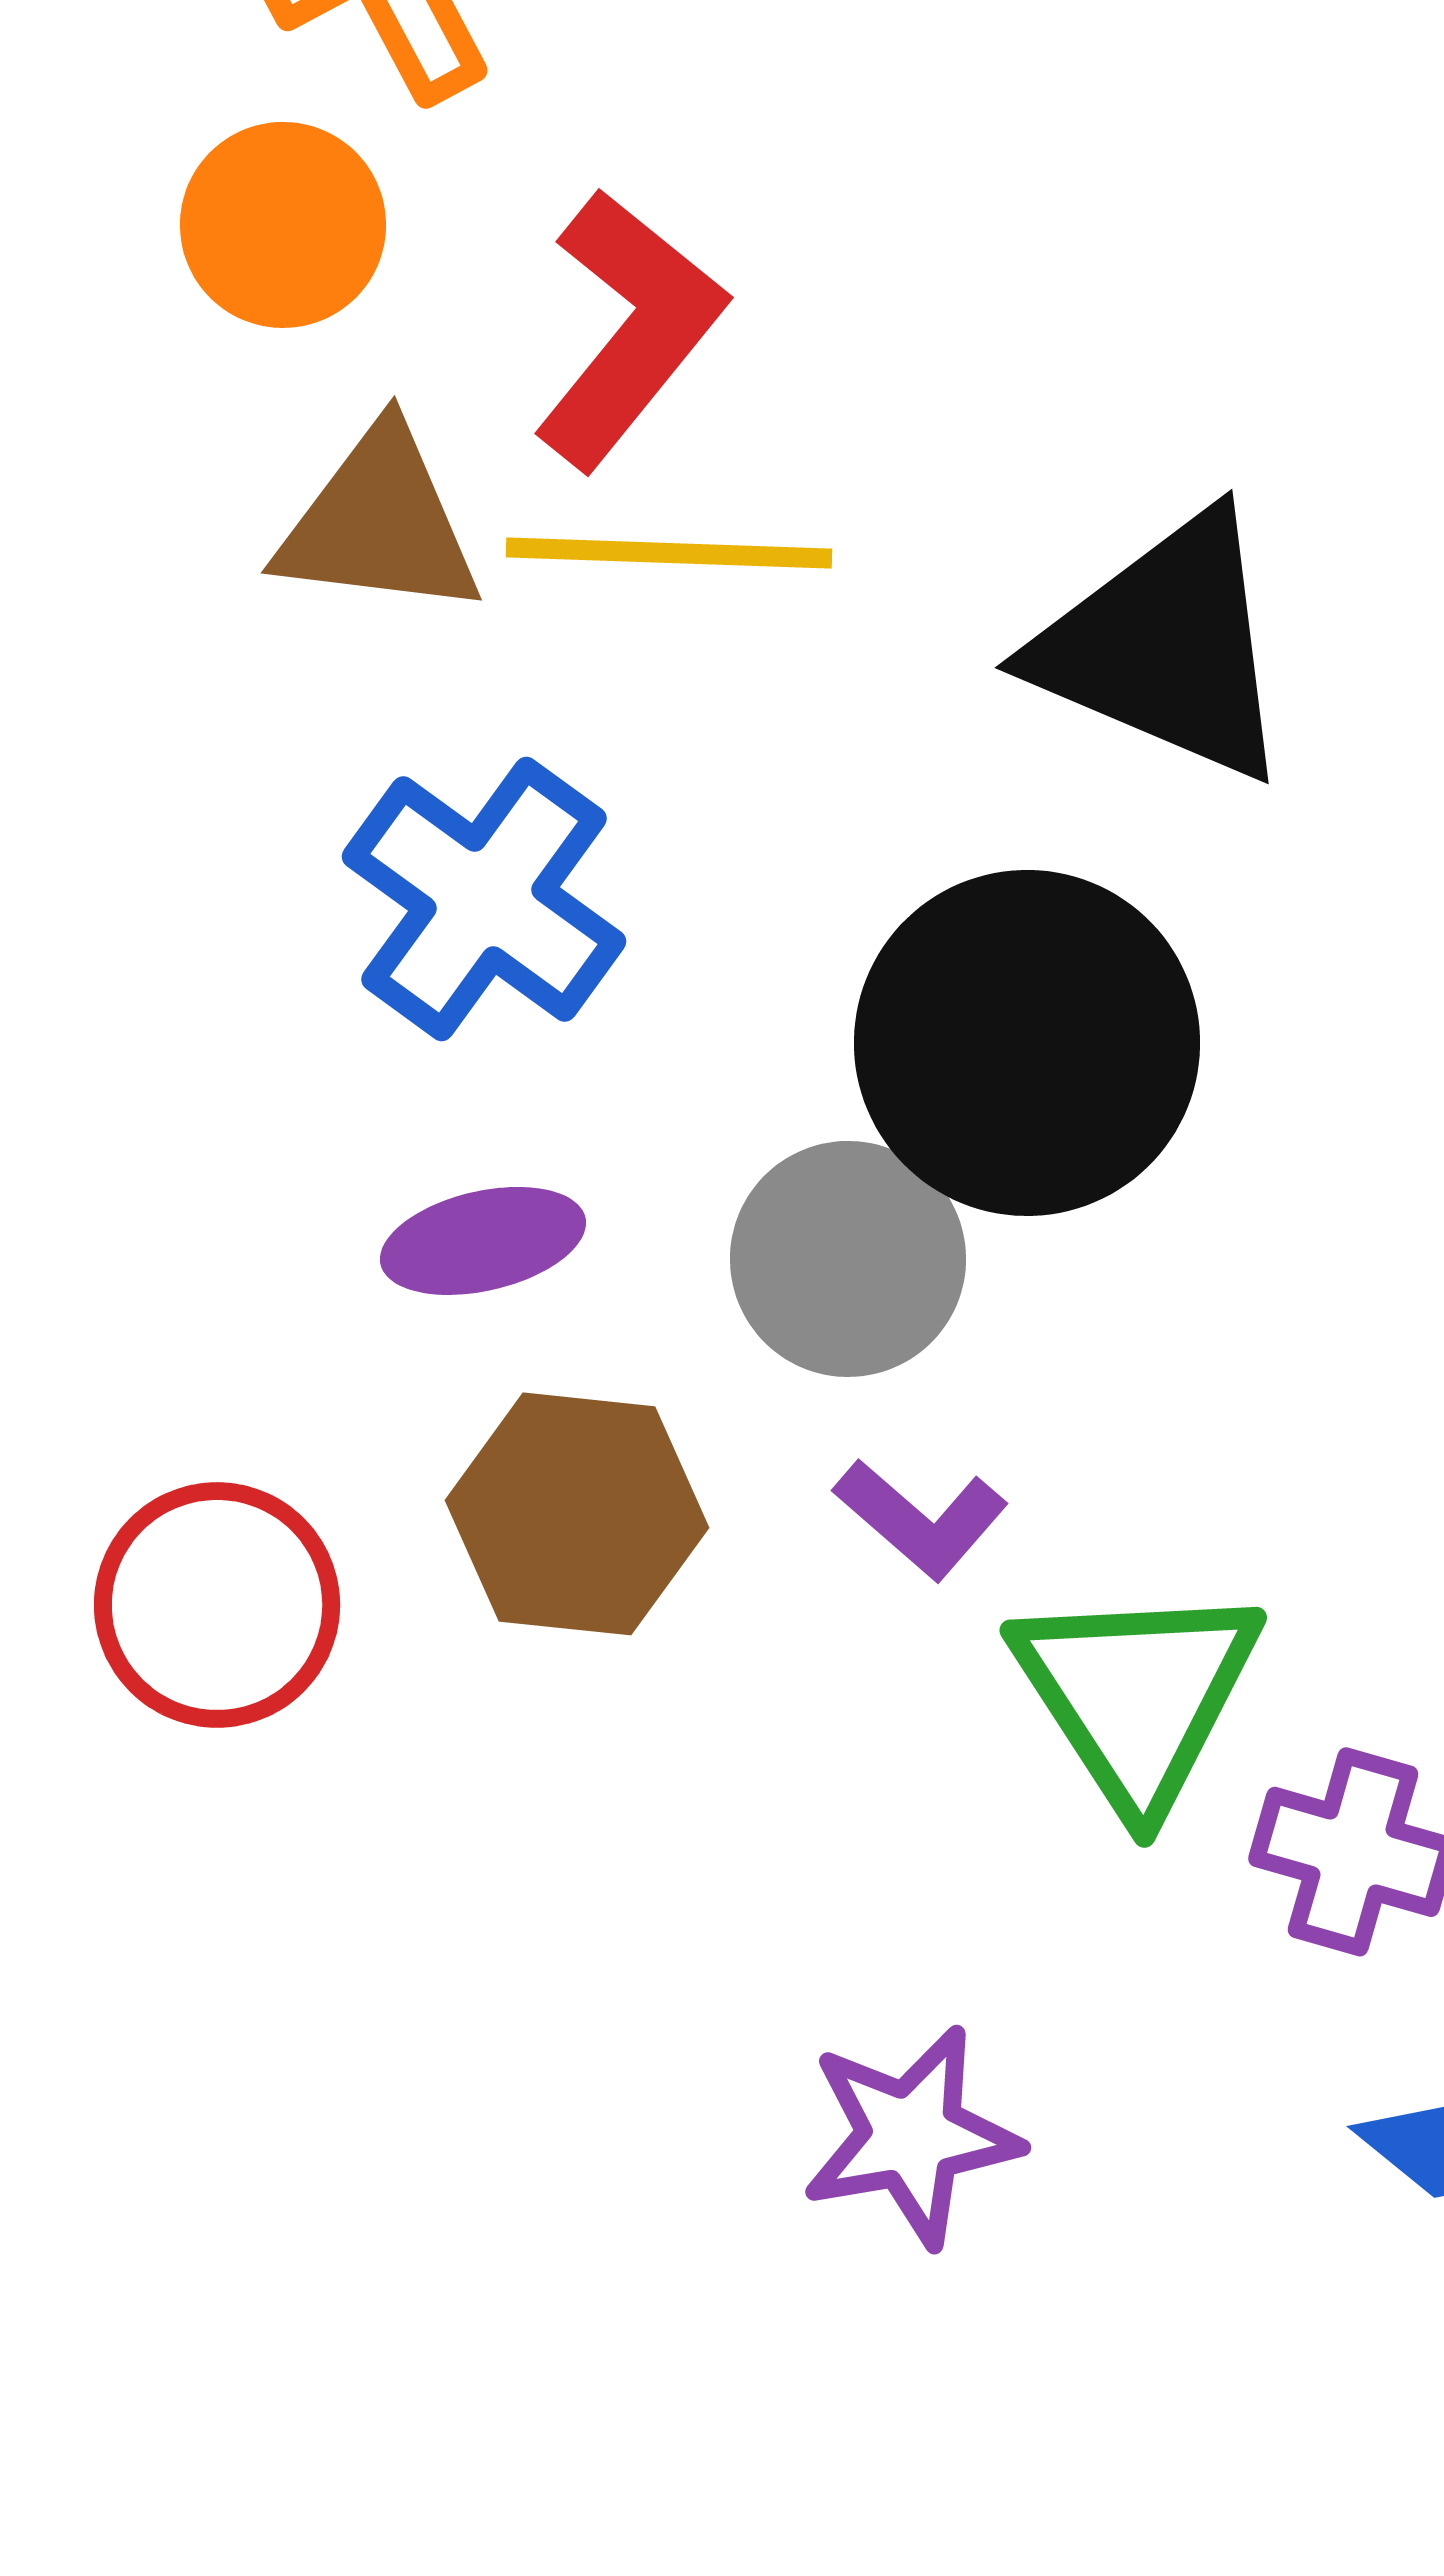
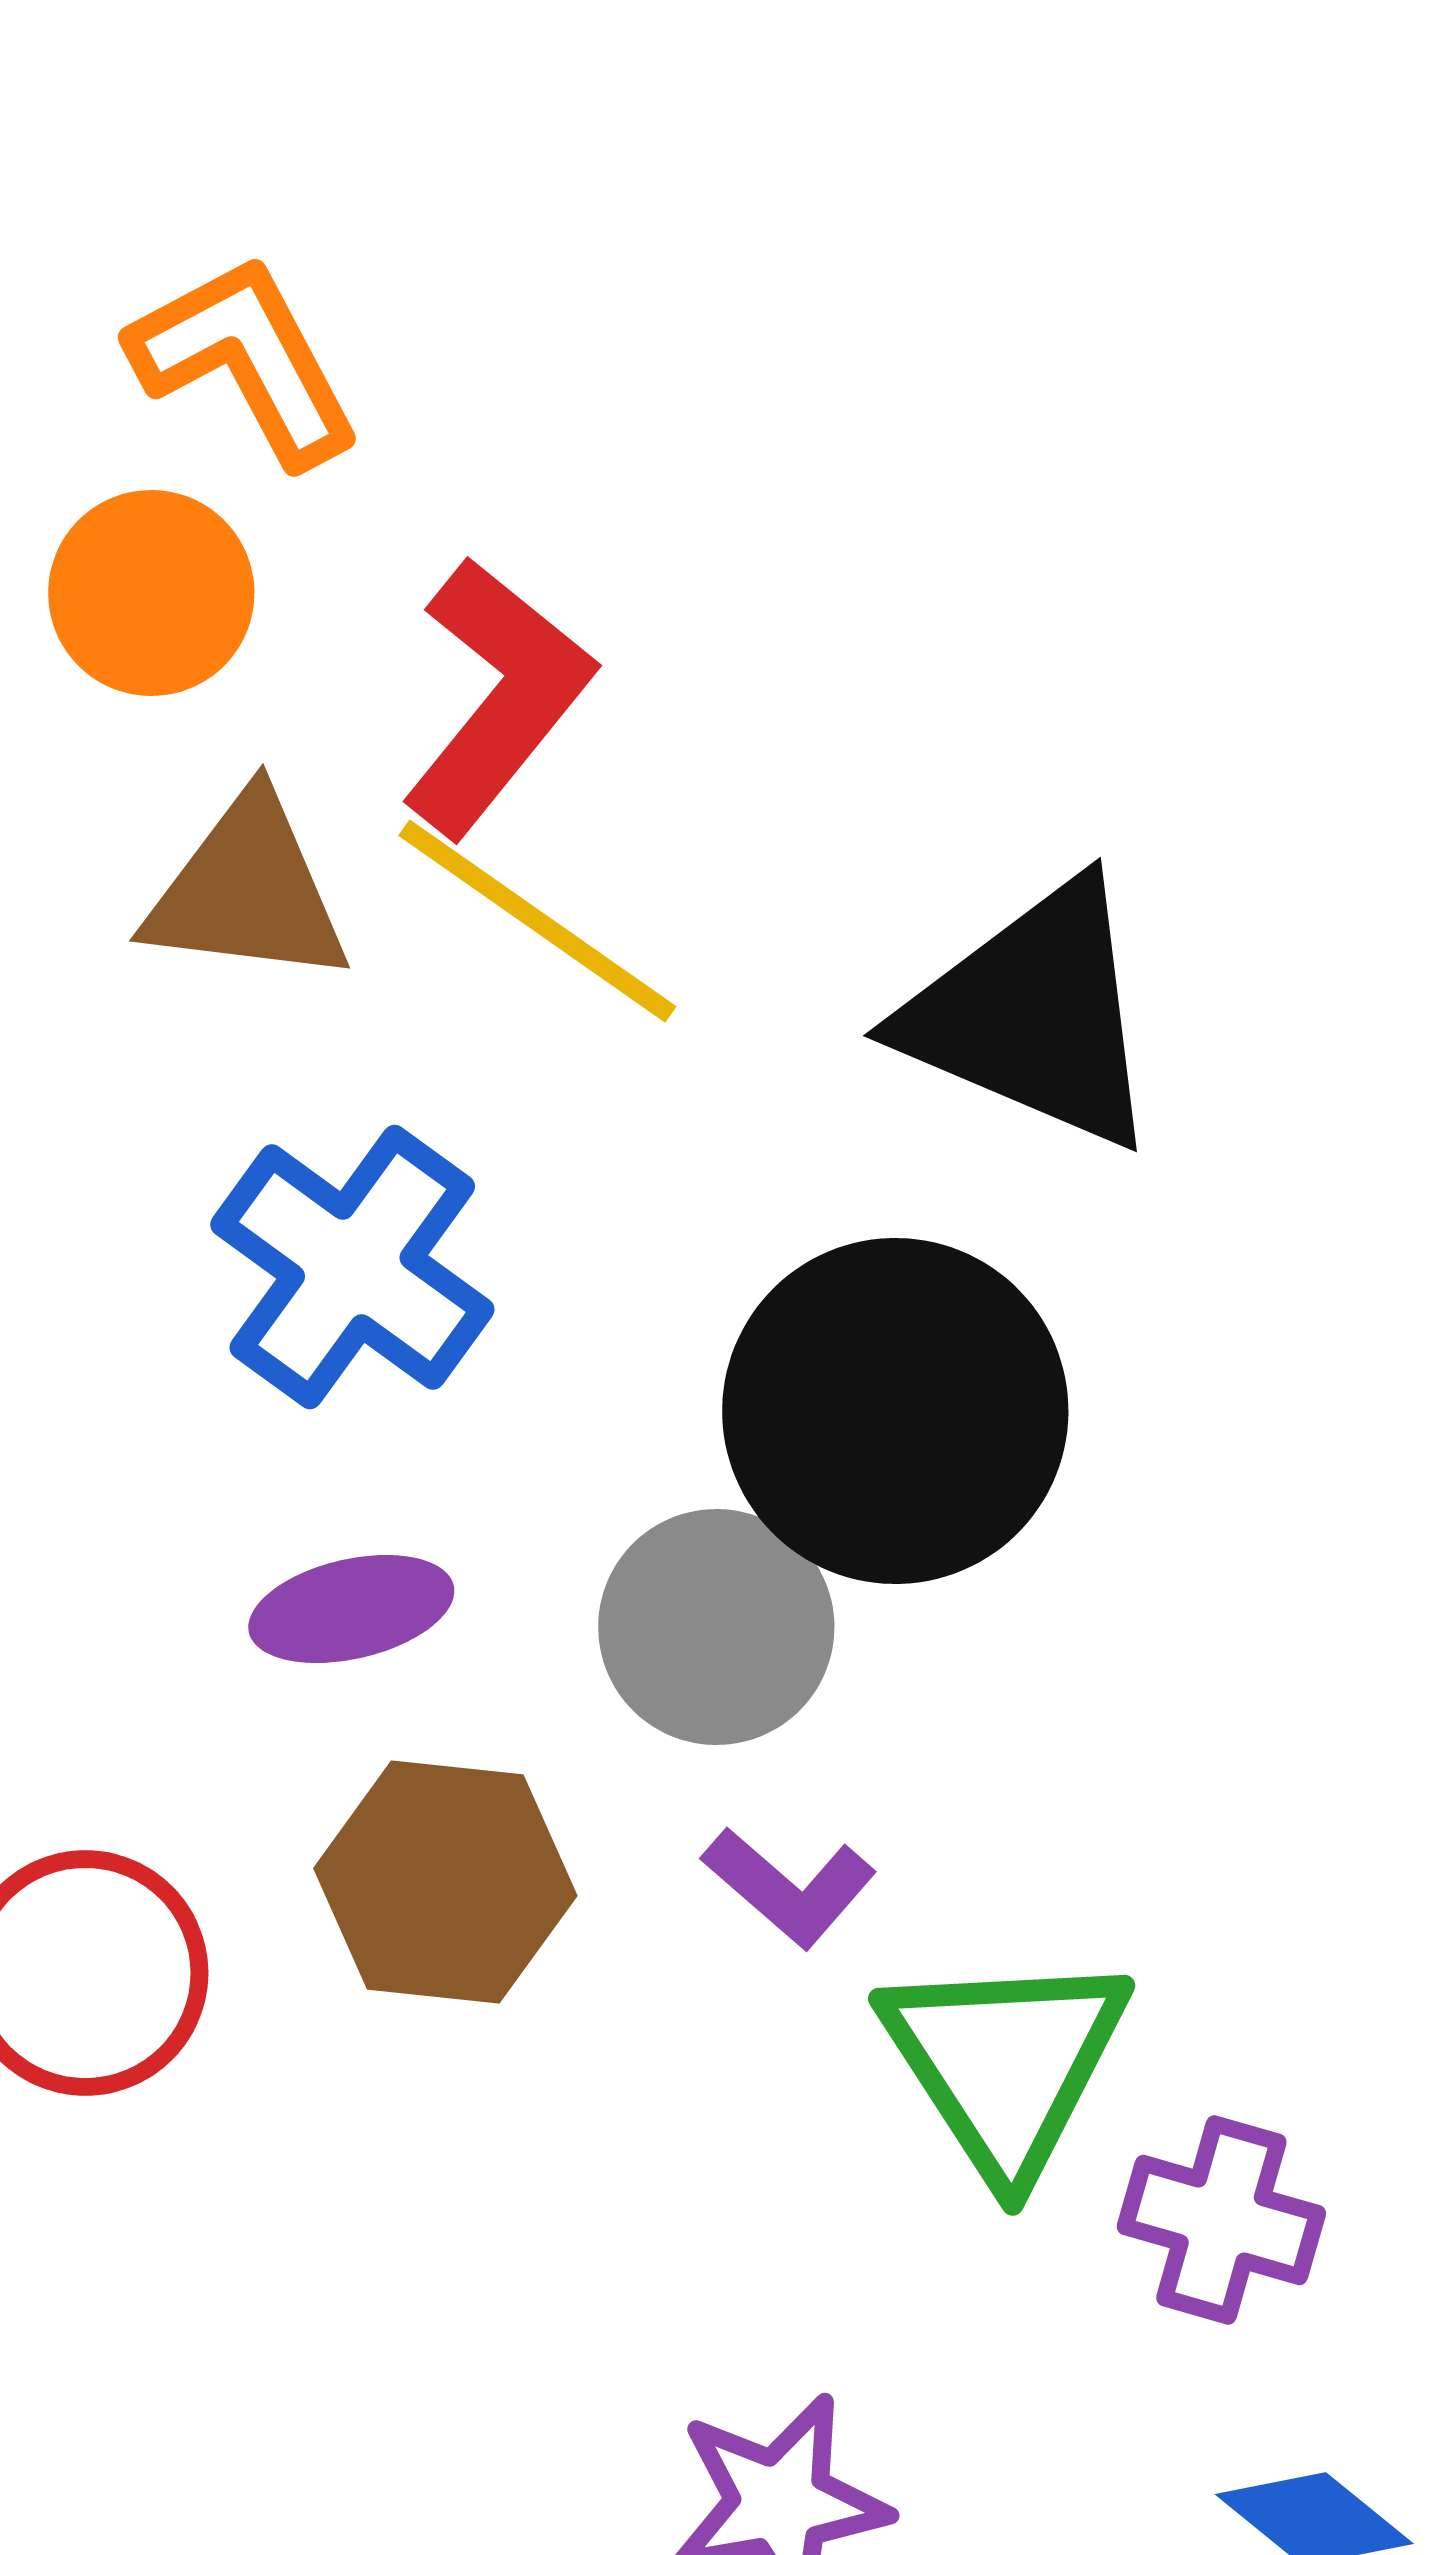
yellow line: (669, 553) -> (537, 921), turned 33

